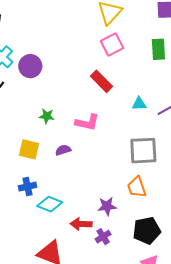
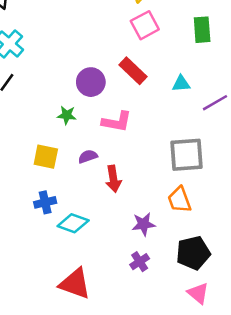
purple circle: (30, 66) -> (91, 82), moved
cyan triangle: (139, 104) -> (181, 84), moved
red arrow: (81, 224) -> (113, 179), moved, turned -100

